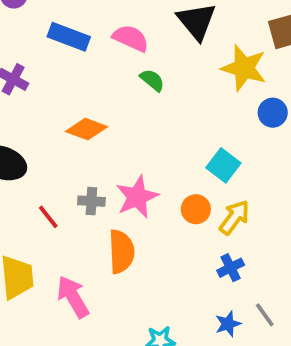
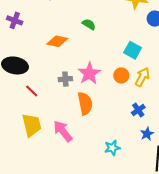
green semicircle: (152, 80) -> (89, 24), moved
red line: (48, 217) -> (32, 91), moved
blue cross: (231, 268) -> (138, 110), moved

